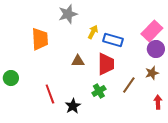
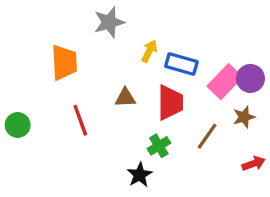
pink rectangle: (152, 31) -> (225, 82), moved
red line: (50, 94) -> (80, 120), moved
red arrow: (158, 102) -> (254, 164), turned 72
black star: (73, 106) -> (140, 175), moved

